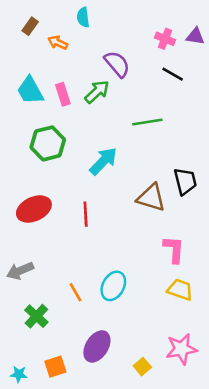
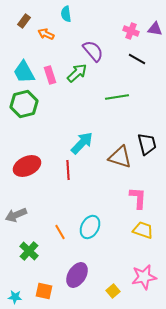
green hexagon: (48, 143) -> (24, 104), moved
cyan arrow: (103, 161) -> (82, 143), moved
orange square: (55, 367) -> (44, 291), turned 30

